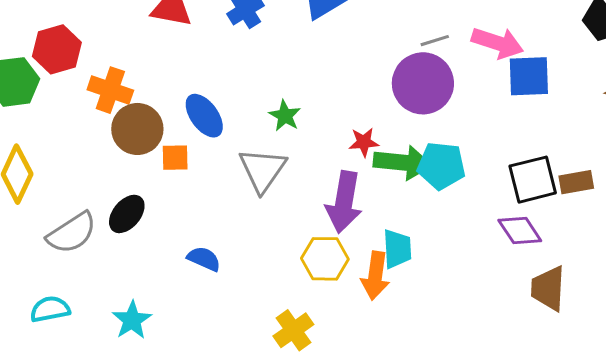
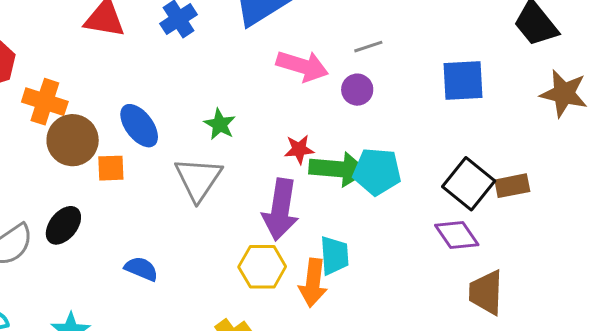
pink arrow: (497, 43) -> (302, 66), moved
purple circle: (423, 83) -> (357, 90), size x0.5
black square: (533, 180) -> (469, 184), turned -36

